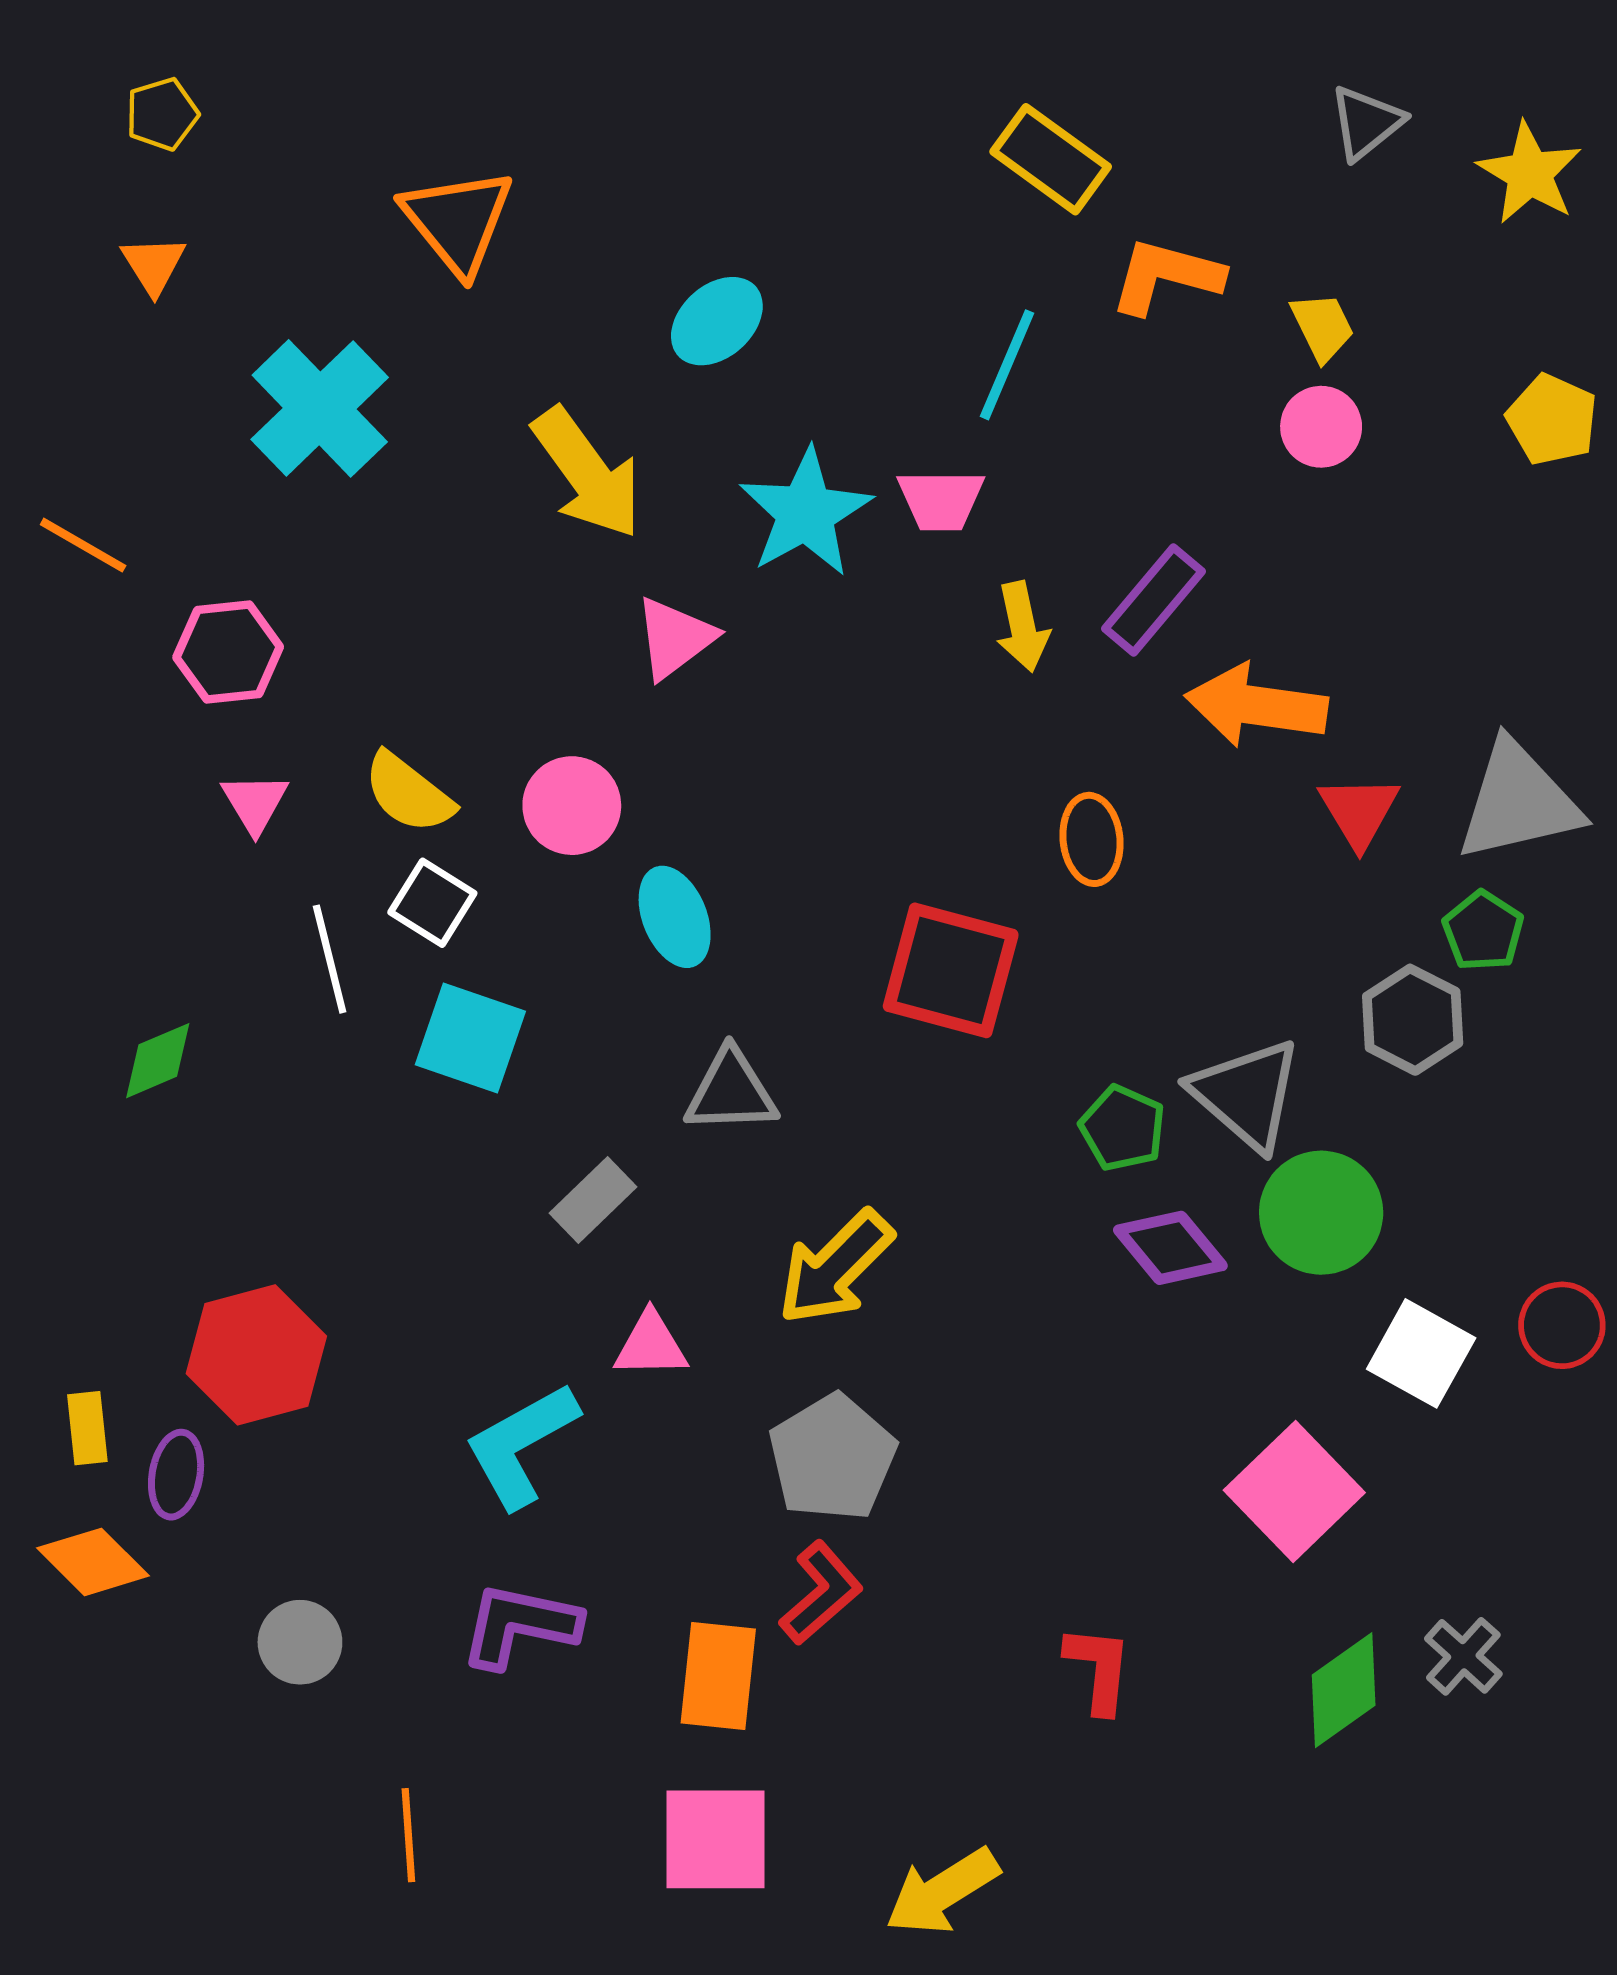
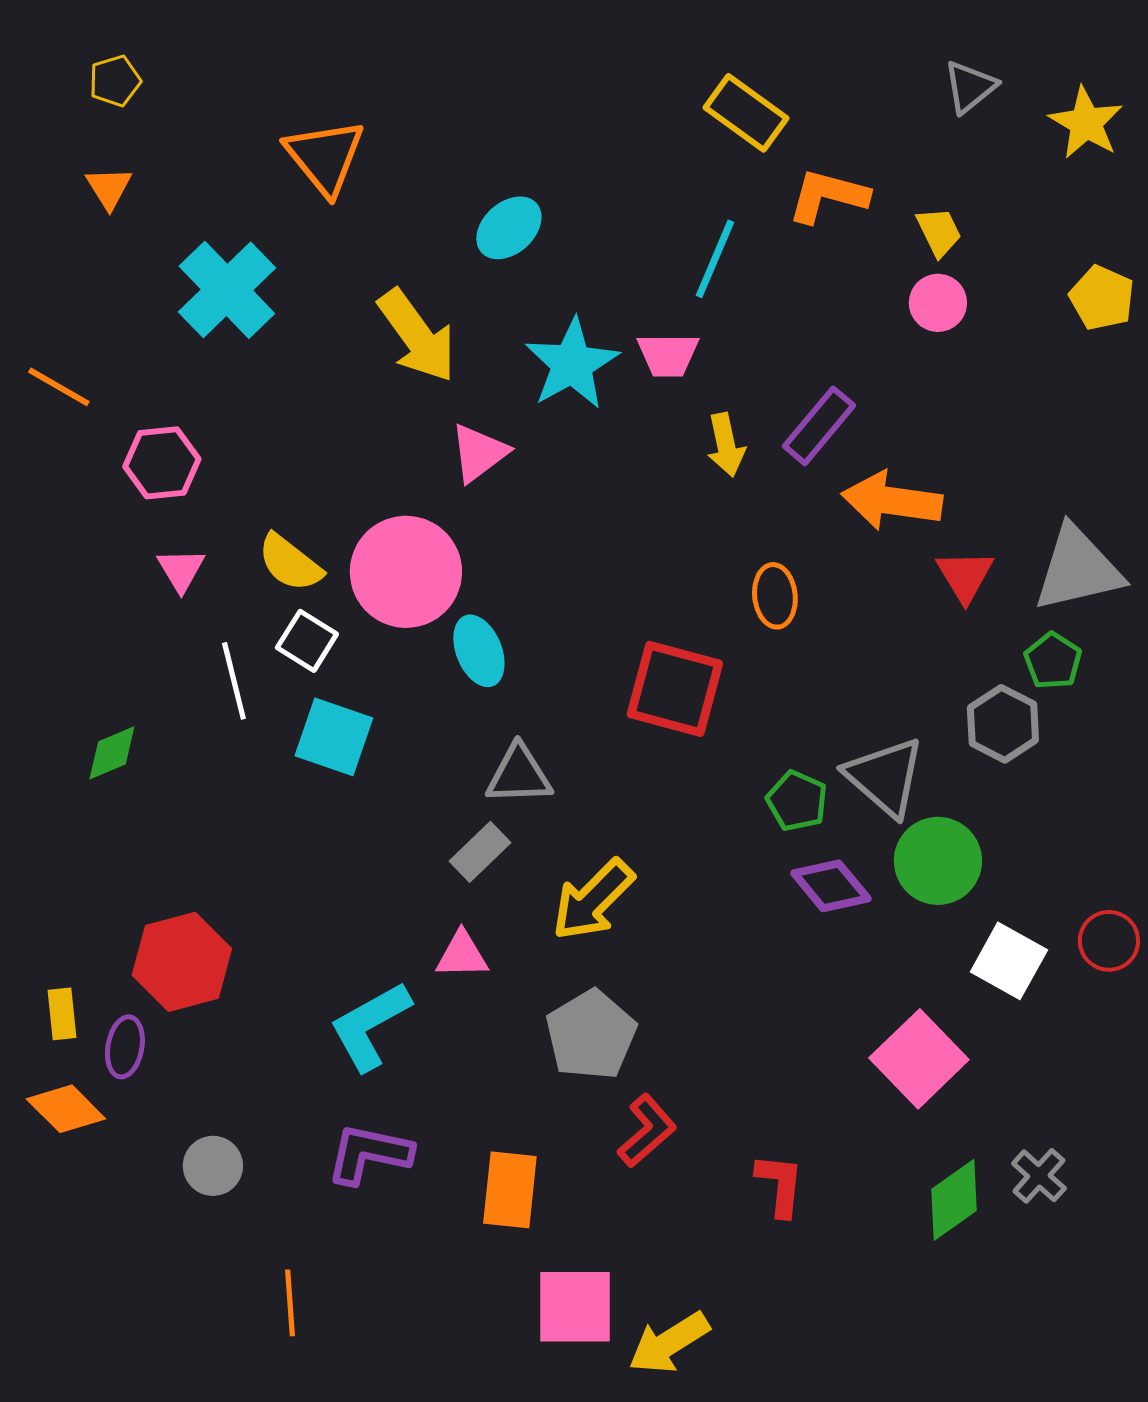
pink circle: (572, 806) -> (406, 572), size x1.6
gray rectangle: (593, 1200) -> (480, 852), moved
red L-shape: (821, 1593) -> (647, 1131), moved
pink square: (715, 1839) -> (575, 1307), moved

